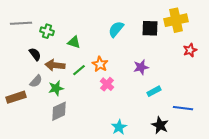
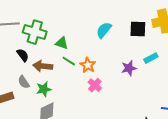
green cross: (47, 31) -> (35, 32), size x1.6
green line: (79, 70) -> (69, 61), moved, turned 72
gray semicircle: (36, 81) -> (24, 82), turned 104
cyan rectangle: (154, 91) -> (151, 58), moved

